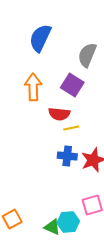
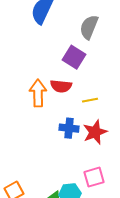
orange arrow: (33, 87) -> (38, 93), moved
yellow line: (71, 128) -> (90, 100), moved

